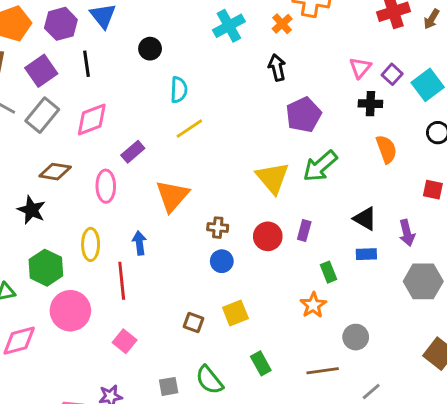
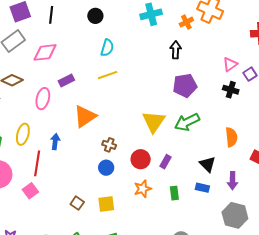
orange semicircle: (386, 149) -> (231, 137), moved
orange star: (313, 305) -> (143, 189), moved
pink square: (125, 341) -> (30, 191), moved

